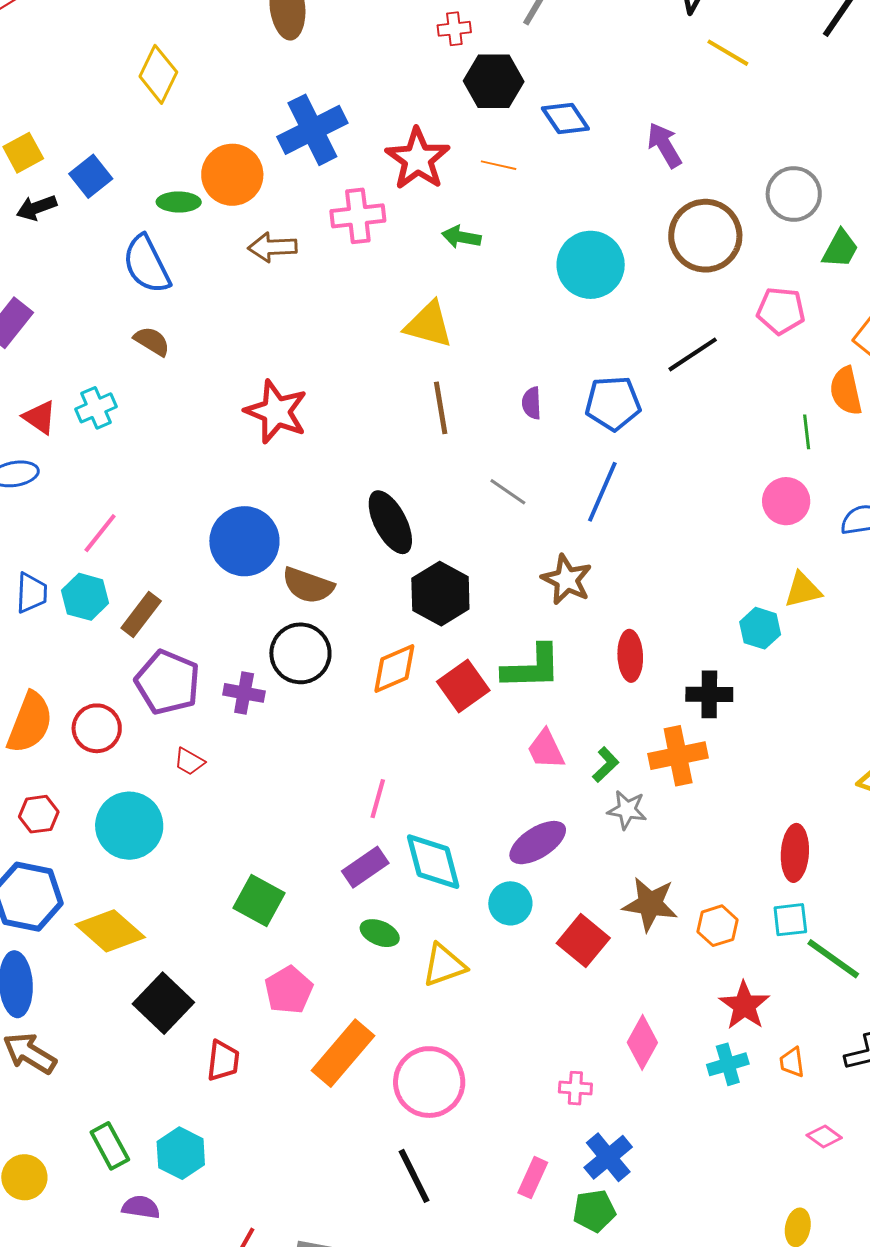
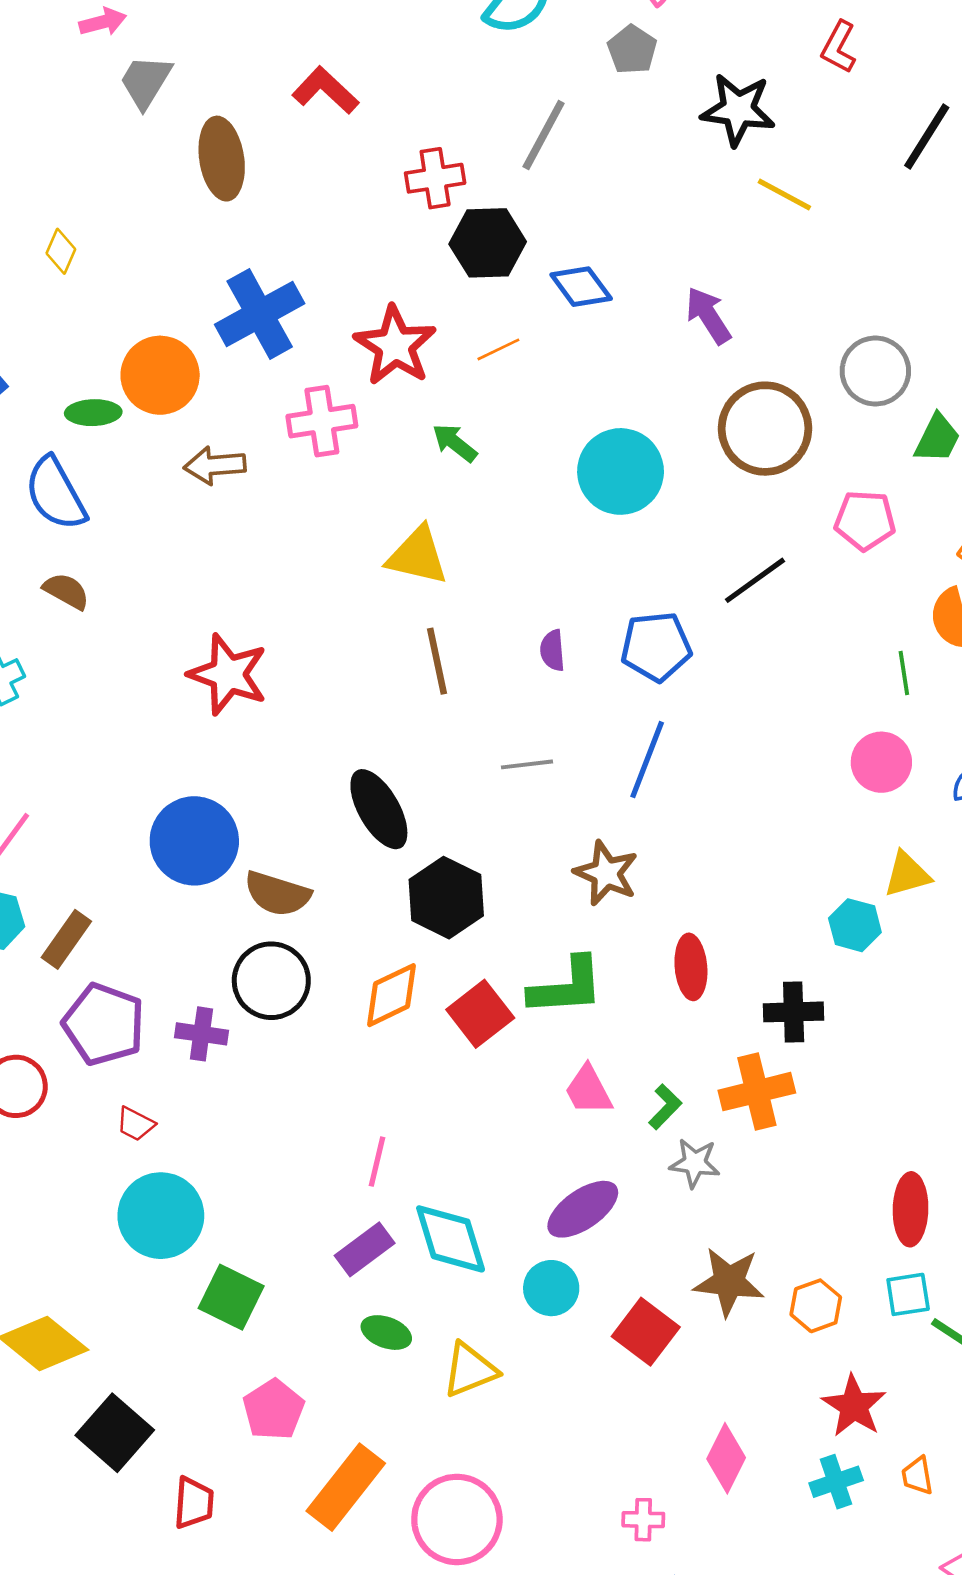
red cross: (454, 29) -> (435, 178), size x1.4
yellow diamond: (158, 74) -> (61, 251), size x0.6
orange line: (499, 165) -> (498, 349), turned -36
green arrow: (461, 237) -> (455, 443), turned 30
gray line: (508, 492) -> (527, 764), turned -39
cyan circle: (129, 826) -> (161, 1216), moved

